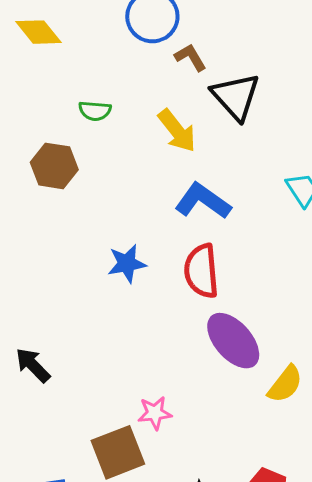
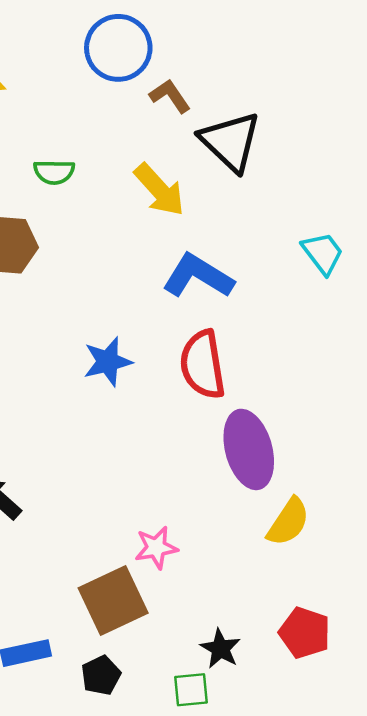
purple ellipse: (233, 341) -> (249, 449), turned 30
yellow semicircle: (285, 384) -> (288, 522), moved

